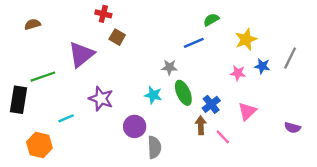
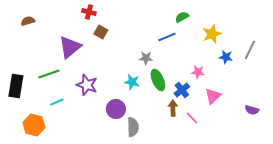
pink star: (238, 73) -> (198, 72), moved
green line: (43, 77) -> (49, 74), moved

